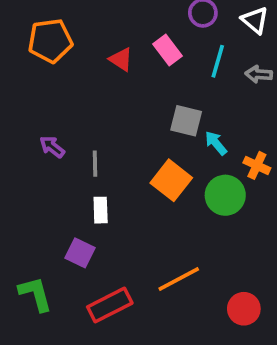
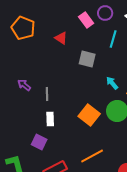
orange pentagon: (50, 41) -> (23, 28), turned 30
pink rectangle: (168, 50) -> (86, 20), moved
gray square: (186, 121) -> (87, 59), moved
orange square: (171, 180) -> (89, 115), moved

